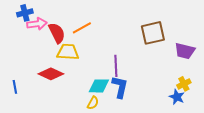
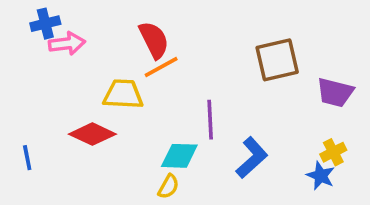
orange line: (82, 28) -> (161, 67), moved
red semicircle: (57, 33) -> (154, 40), moved
blue L-shape: (120, 87) -> (252, 158), moved, turned 35

